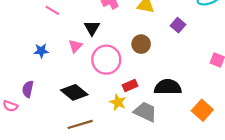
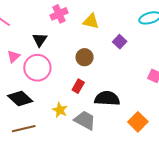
pink triangle: (75, 46) -> (14, 56), moved
pink circle: (106, 60) -> (37, 68), moved
red rectangle: (130, 86) -> (78, 86), moved, turned -40

